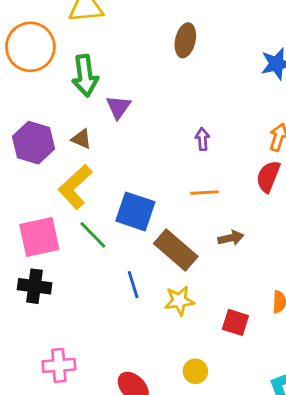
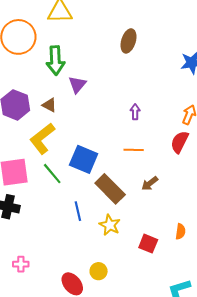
brown arrow: (231, 238) -> (150, 183), turned 150
yellow star: (179, 301) -> (110, 225), turned 30
pink cross: (59, 365) -> (21, 264), size x0.7
yellow circle: (195, 371) -> (99, 271), moved

